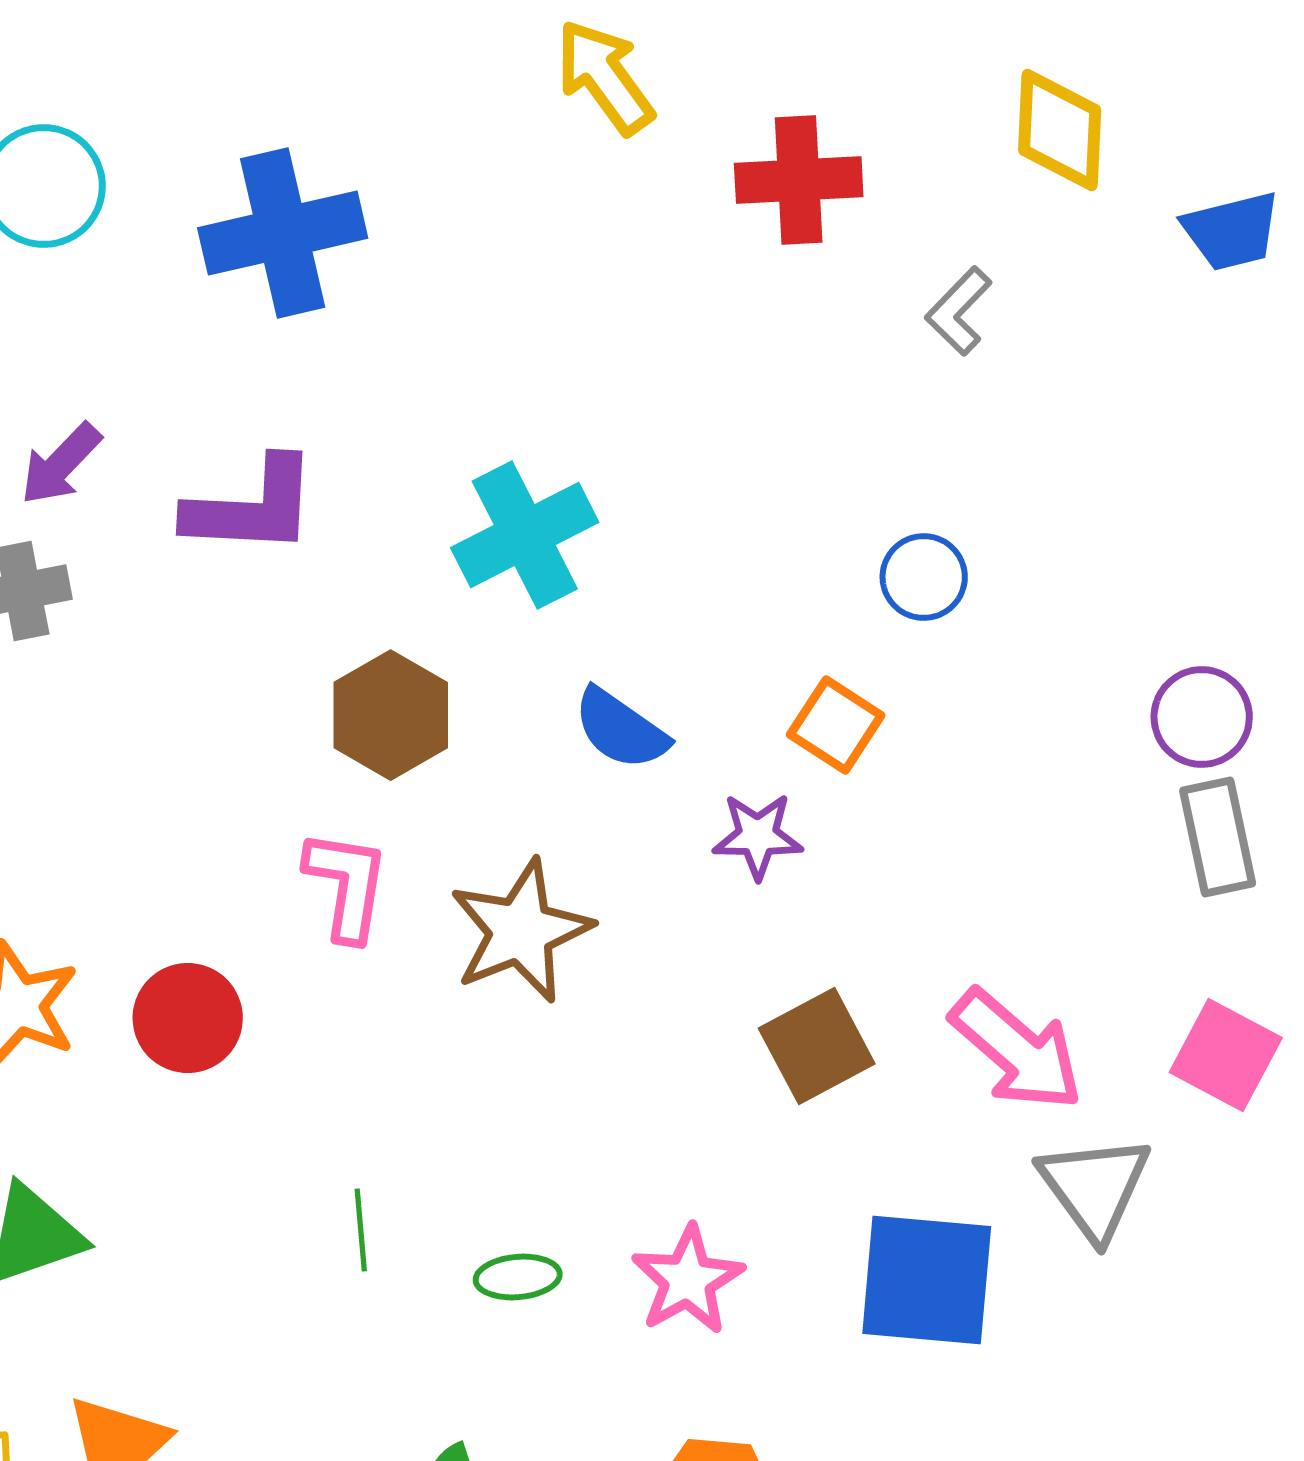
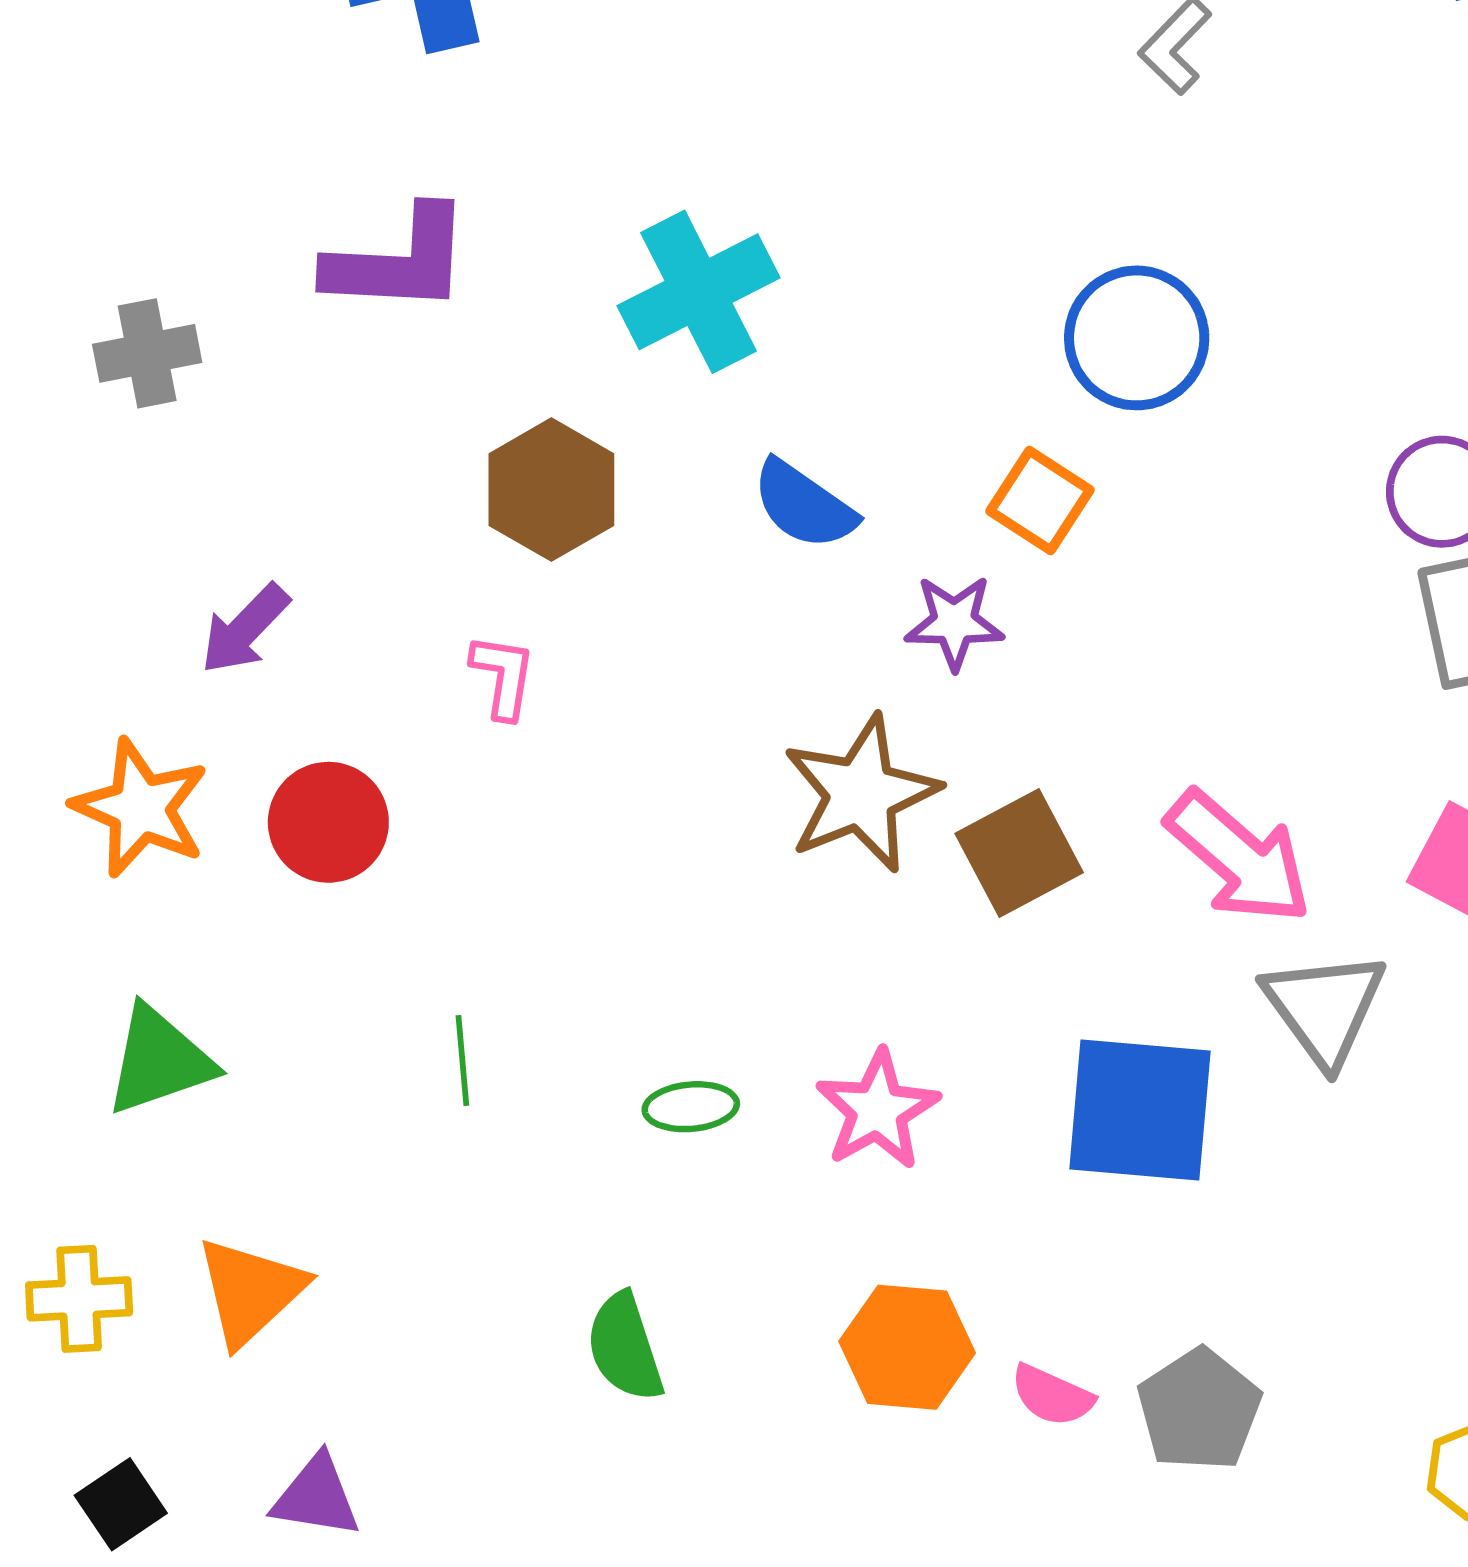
purple arrow: (61, 464) -> (245, 629), moved
blue circle: (924, 577) -> (1137, 338), size x1.5
pink L-shape: (347, 885) -> (503, 676), size x0.7
brown star: (521, 931) -> (861, 794), moved
green line: (361, 1230) -> (462, 1061), moved

